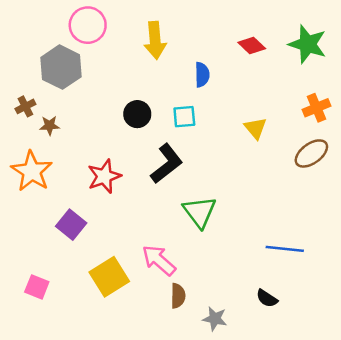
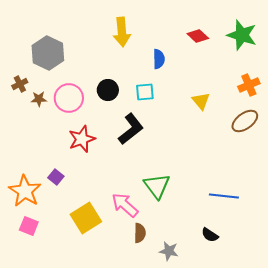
pink circle: (88, 25) -> (69, 98), moved
orange star: (32, 171) -> (25, 191), moved
green triangle: (200, 212) -> (157, 186), moved
purple square: (71, 225) -> (56, 177), size x0.7

